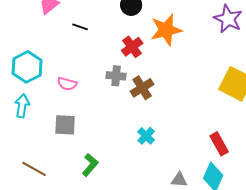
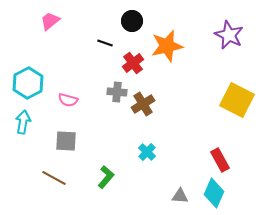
black line: (80, 27) -> (105, 43), moved
green L-shape: (90, 165) -> (106, 177), moved
brown line: (34, 169) -> (54, 178), moved

